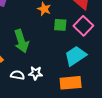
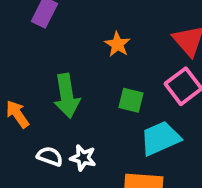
green square: (60, 25) -> (131, 100), moved

